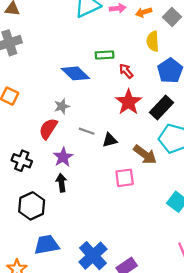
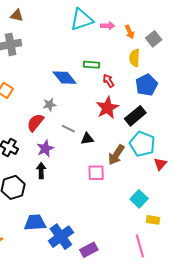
orange arrow: (144, 12) -> (130, 32), turned -104
brown arrow: (145, 155) -> (116, 155), turned 80
blue trapezoid: (47, 245) -> (35, 223), moved

